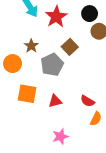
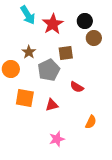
brown square: (70, 47) -> (66, 53), turned 35
red semicircle: (87, 101) -> (77, 87), moved

